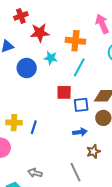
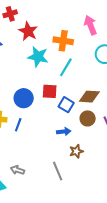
red star: (40, 33) -> (28, 31), turned 30
cyan star: (51, 58) -> (38, 57), size x1.5
blue circle: (27, 68) -> (24, 98), moved
blue square: (81, 105) -> (66, 105), turned 35

